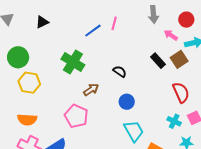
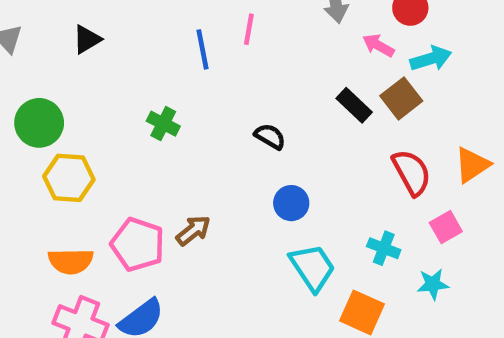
blue line: (93, 31) -> (202, 49), turned -60
green cross: (73, 62) -> (163, 124), size x0.6
brown arrow: (91, 90) -> (193, 230), moved
pink pentagon: (76, 116) -> (138, 244), moved
cyan cross: (174, 121) -> (384, 248), moved

